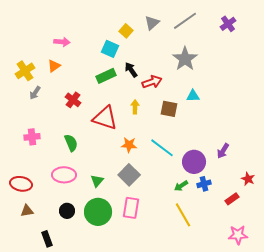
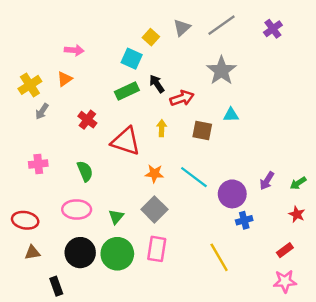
green arrow: (181, 186) -> (298, 183), moved
red rectangle: (232, 199) -> (285, 250), moved
black circle: (67, 211) -> (80, 253), size x1.6

